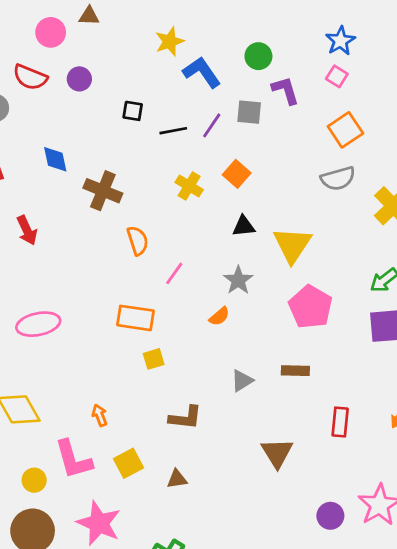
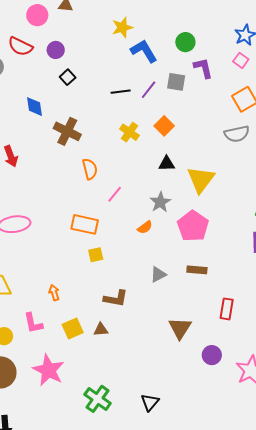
black square: (133, 111) -> (68, 77), moved, turned 35
pink pentagon: (311, 307) -> (193, 226), moved
pink L-shape: (73, 459) -> (33, 323), size x0.7
brown triangle: (177, 479) -> (101, 330), moved
purple circle: (330, 516) -> (212, 355), moved

